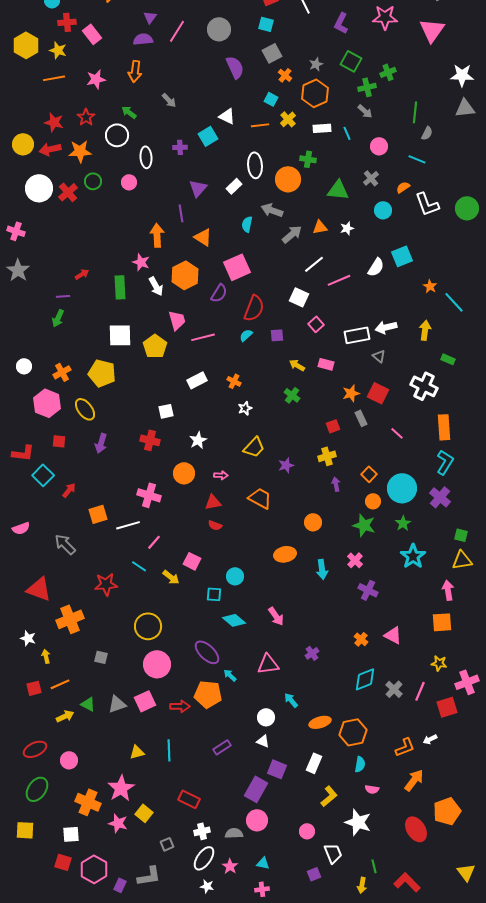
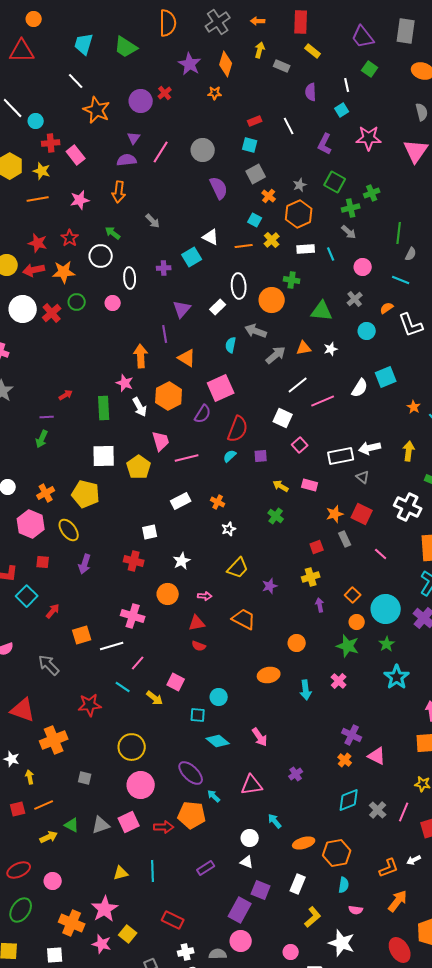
purple cross: (368, 590) -> (352, 735), moved

